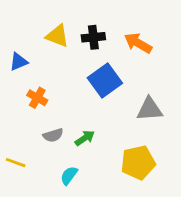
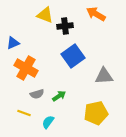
yellow triangle: (57, 36) -> (45, 15), moved
orange arrow: (138, 43) -> (96, 14), moved
orange cross: (37, 98) -> (26, 68), size x1.6
yellow line: (16, 163) -> (24, 113), moved

